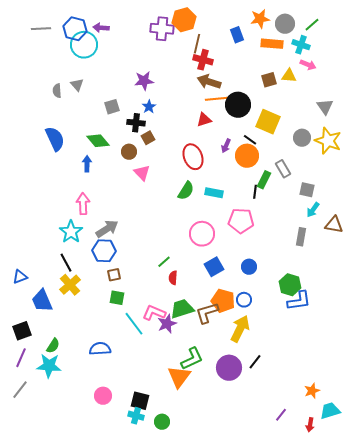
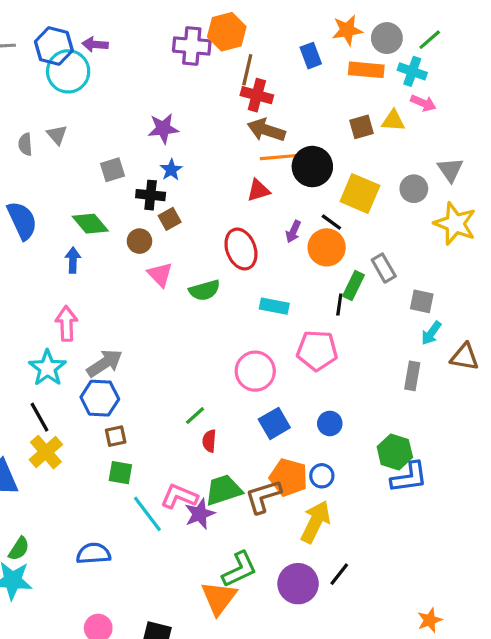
gray circle: (302, 138) -> (414, 189), moved
green semicircle: (186, 191) -> (204, 290), moved, turned 42

